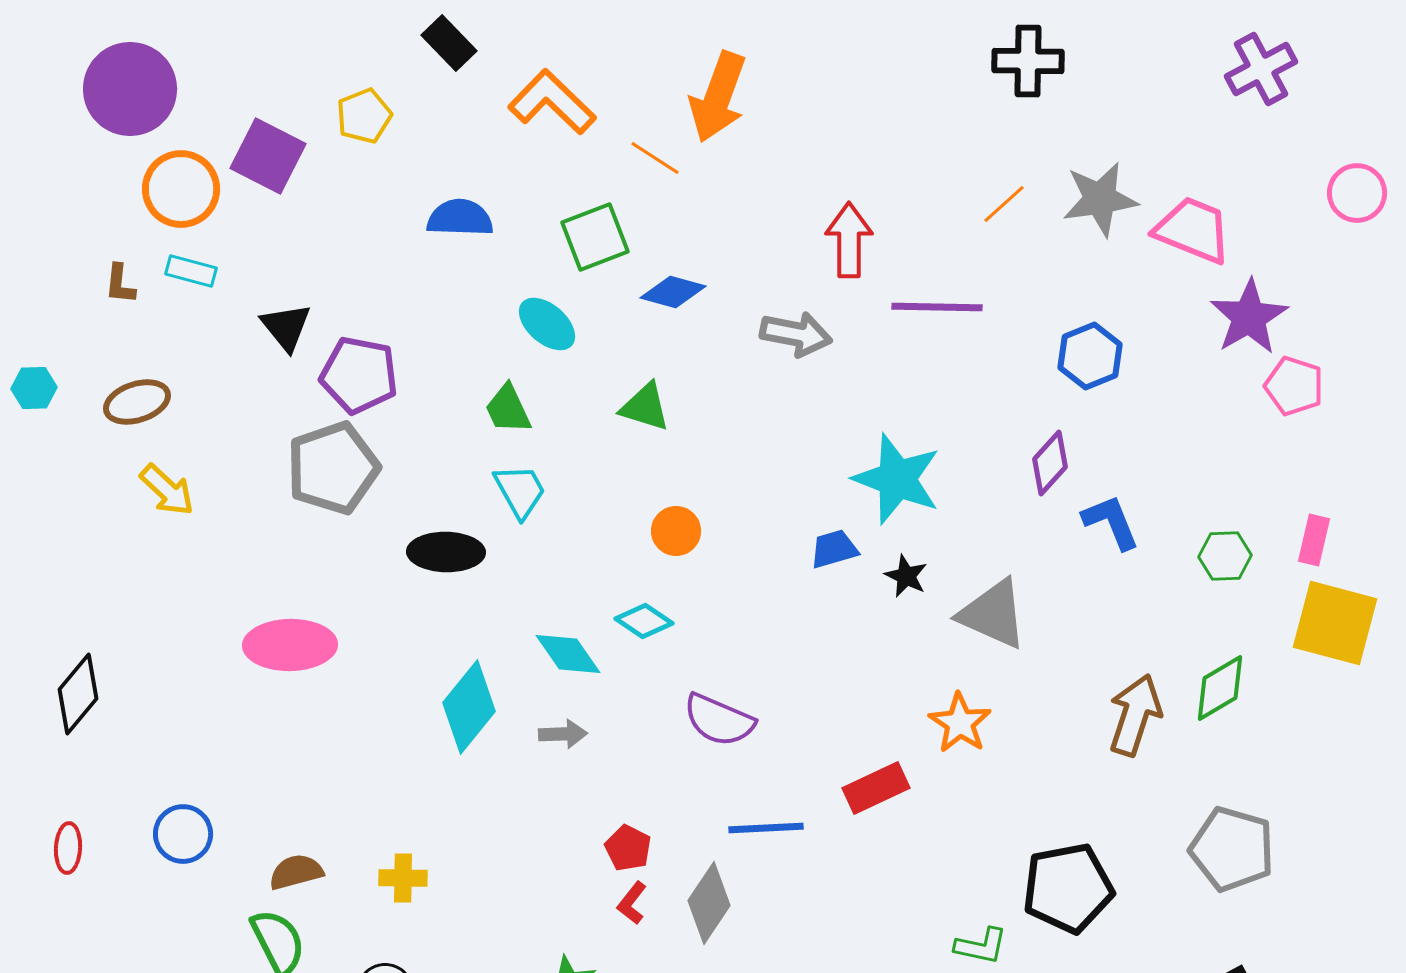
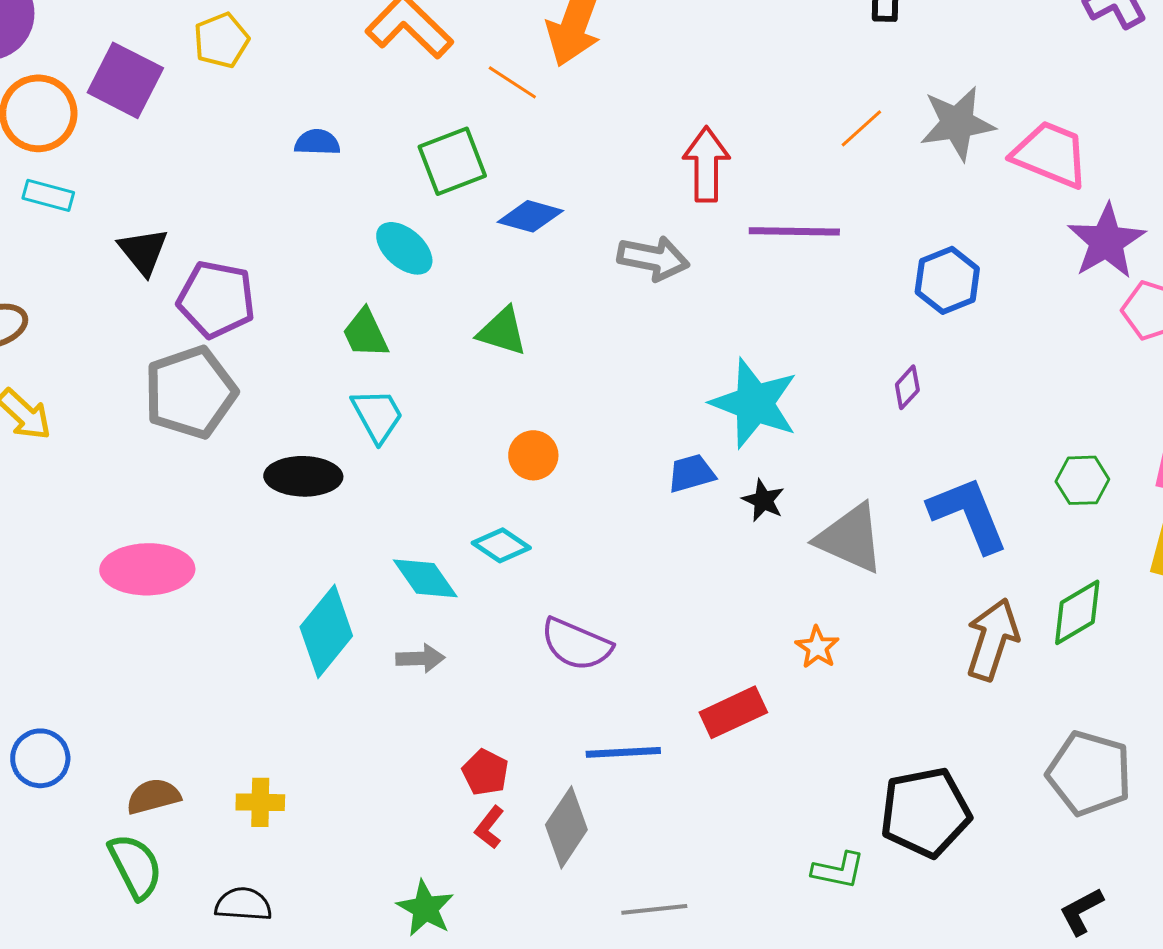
blue semicircle: (460, 218) -> (317, 142), size x0.7
purple diamond: (1050, 463) -> (907, 387), size x0.7
blue L-shape: (1111, 522) -> (968, 514), moved, size x1.4
orange star: (960, 723) -> (817, 647), size x0.7

